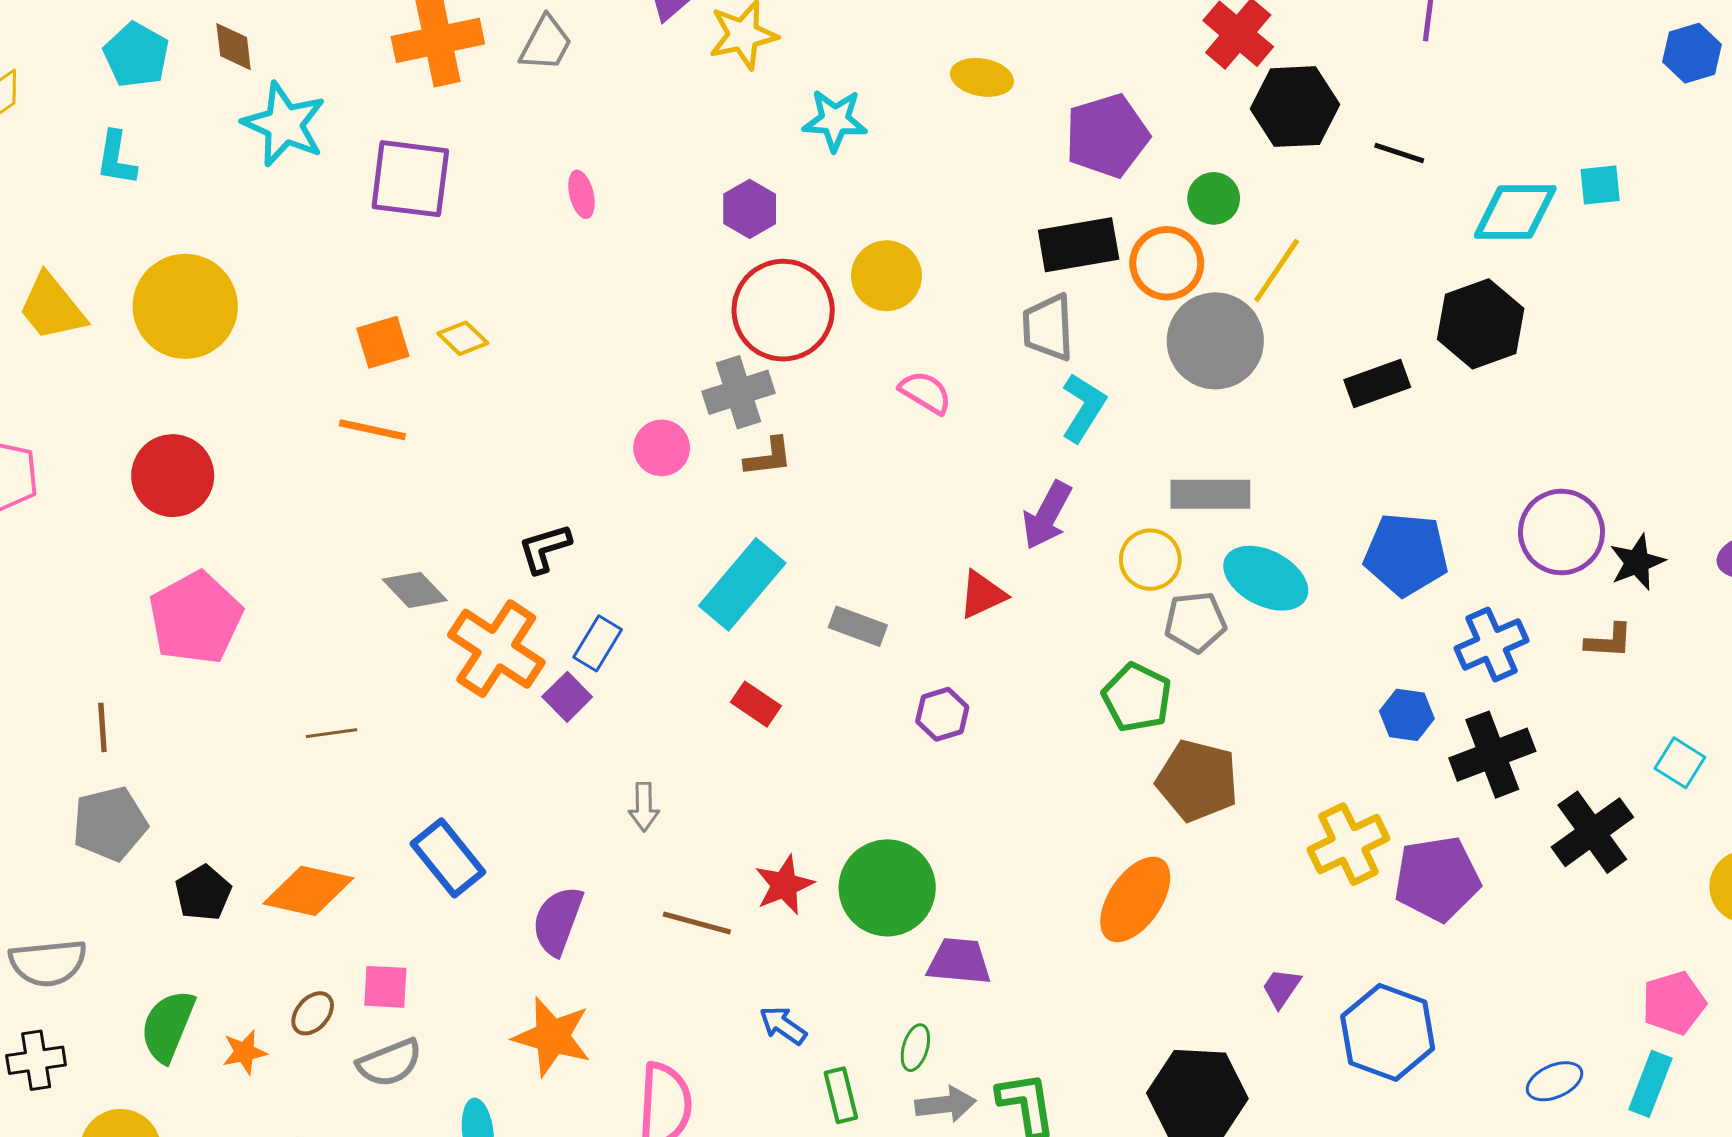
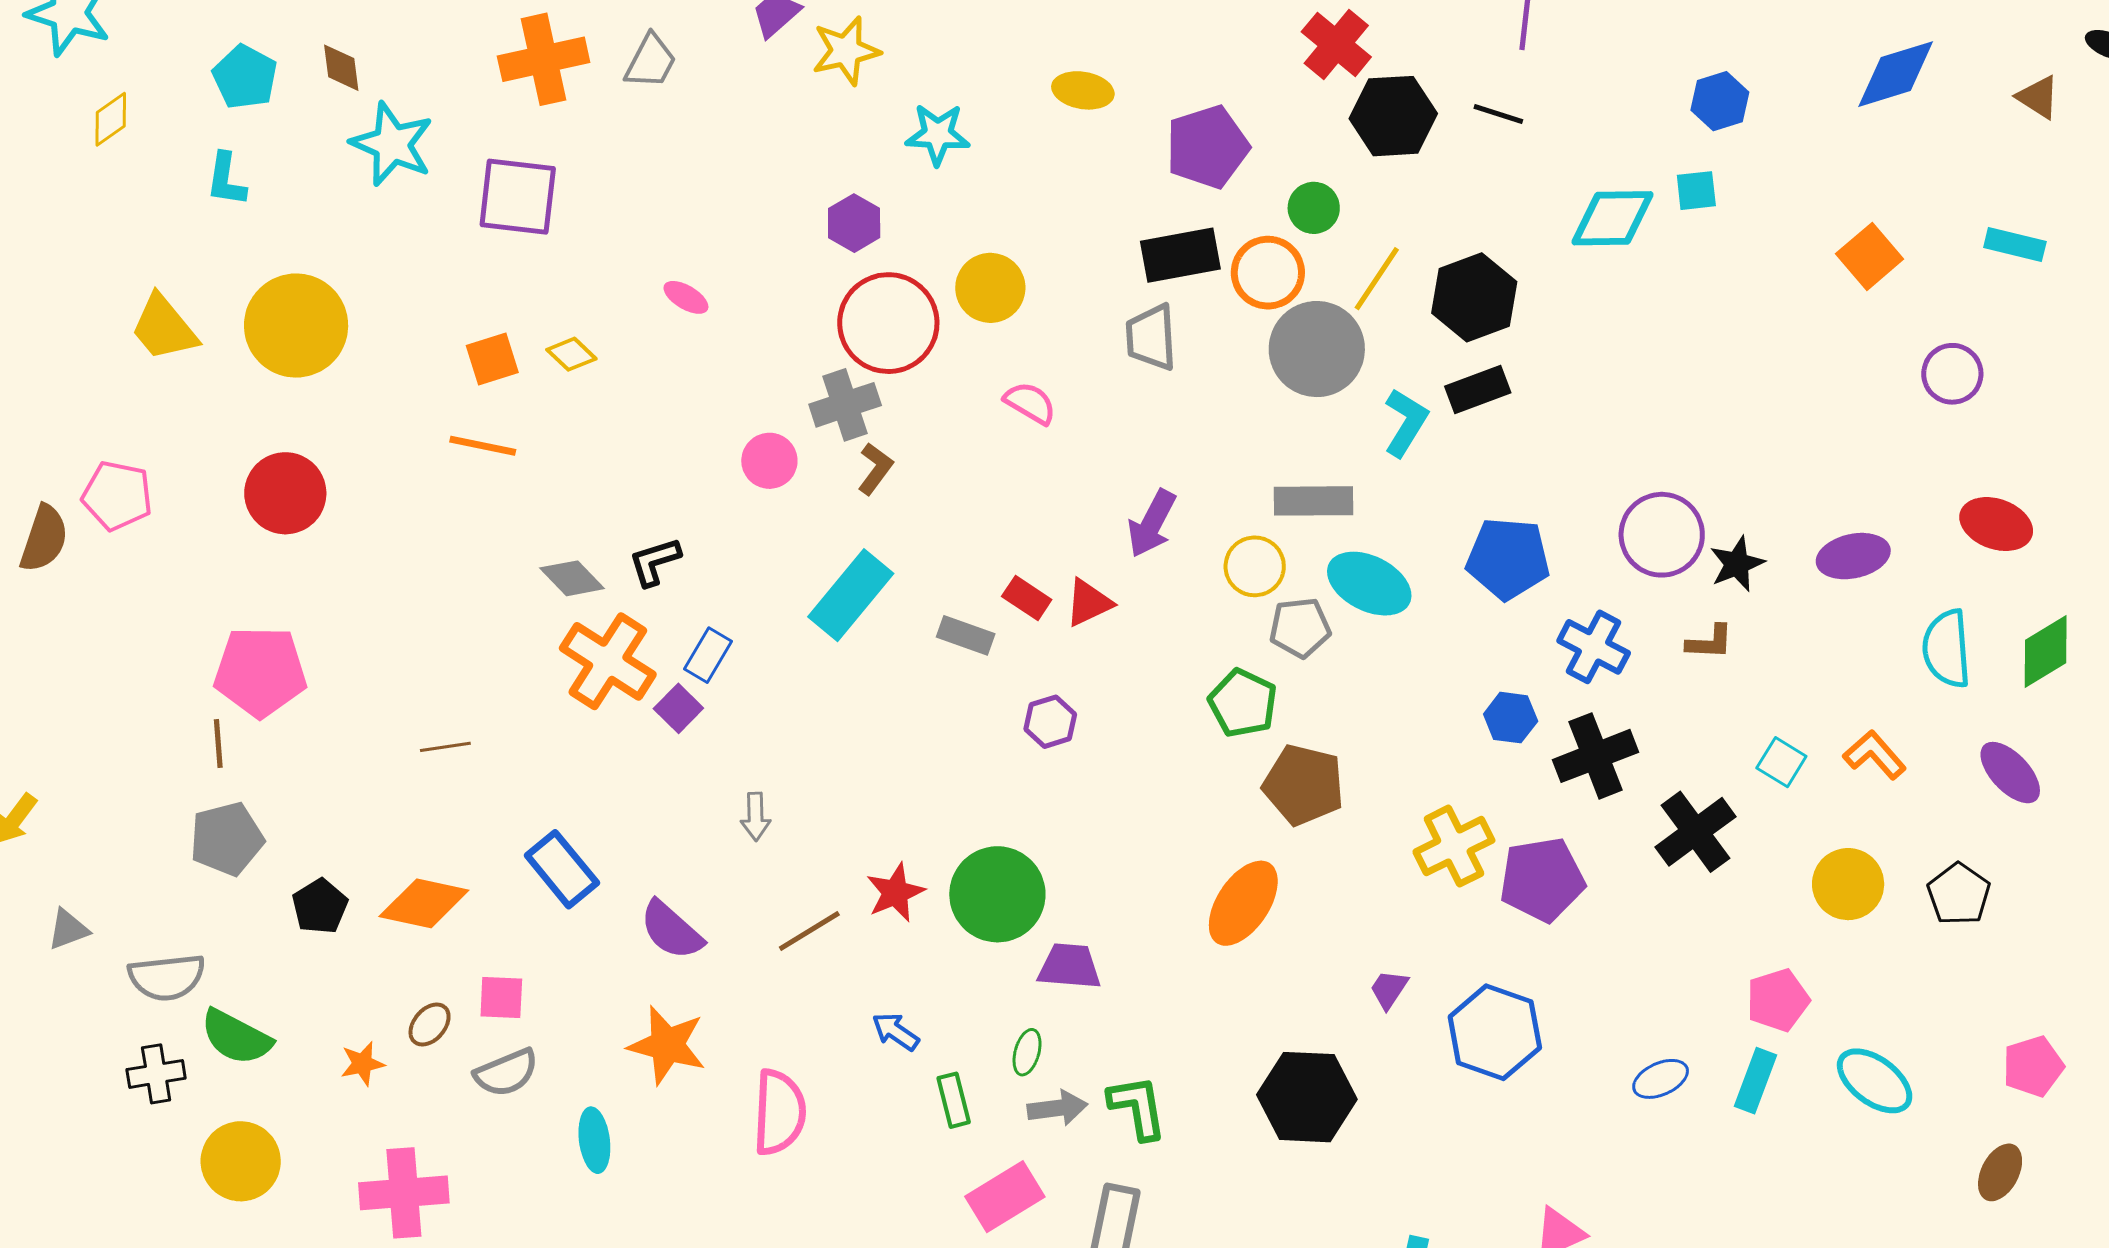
blue hexagon: (1692, 53) -> (1720, 101), moved
black line: (1399, 153) -> (1498, 114), moved
pink ellipse: (581, 194) -> (686, 297), moved, turned -45
black hexagon: (1481, 324) -> (1474, 297), moved
cyan L-shape: (1083, 408) -> (1406, 423), moved
brown L-shape: (768, 457) -> (875, 469), turned -46
gray diamond: (415, 590) -> (572, 578), moved
pink pentagon: (195, 618) -> (260, 672), moved, turned 30
blue cross: (1491, 644) -> (1594, 647), turned -38
red rectangle: (756, 704) -> (1027, 598), moved
purple semicircle: (558, 921) -> (671, 930), turned -68
brown line: (697, 923) -> (809, 931), turned -46
green semicircle: (168, 1026) -> (236, 1037), moved, turned -84

